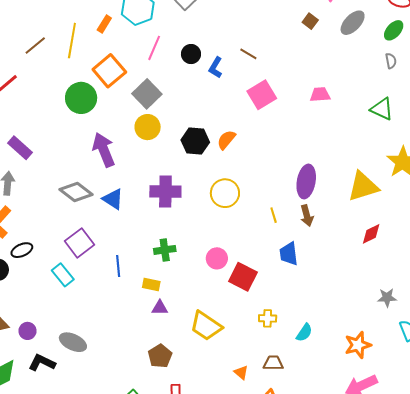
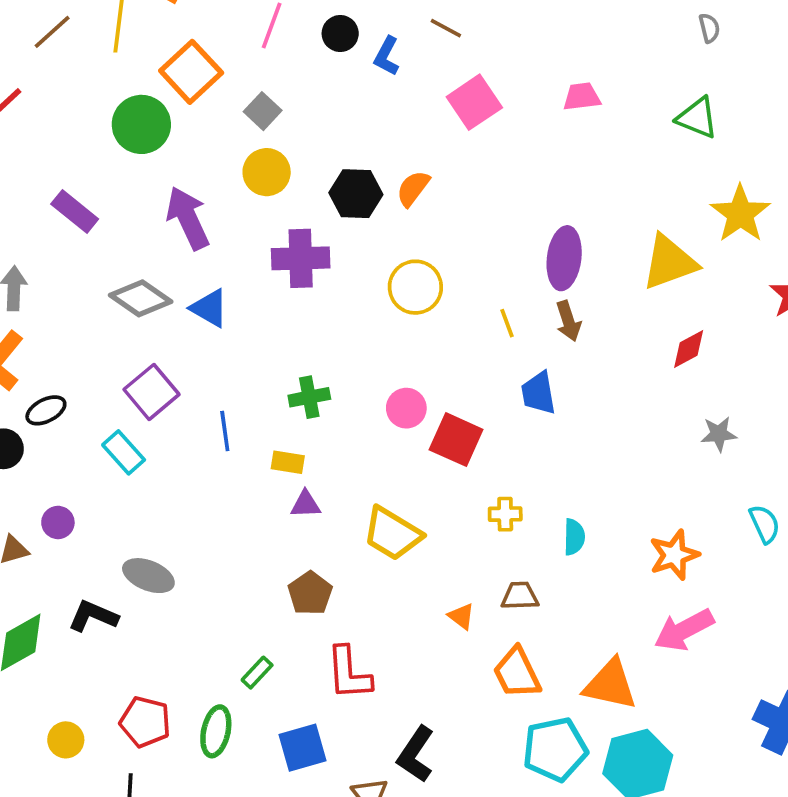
gray square: (147, 94) -> (263, 111), size x0.7
purple rectangle: (20, 148) -> (75, 212), moved
purple cross: (165, 192) -> (301, 258), moved
gray star: (387, 298) -> (719, 434), moved
purple circle: (27, 331) -> (58, 522), moved
cyan semicircle: (304, 333) -> (574, 537), turned -30

